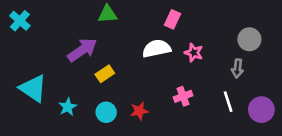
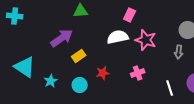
cyan cross: (20, 21) -> (15, 16), turned -35
pink star: (194, 53) -> (146, 40), size x1.5
white line: (228, 102) -> (170, 88), moved
red star: (139, 111) -> (103, 73), moved

